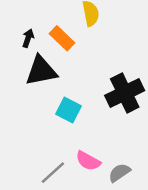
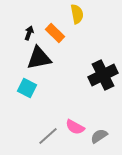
cyan square: (69, 110) -> (27, 88), moved

